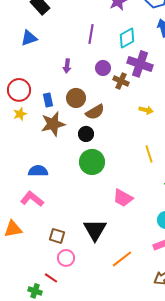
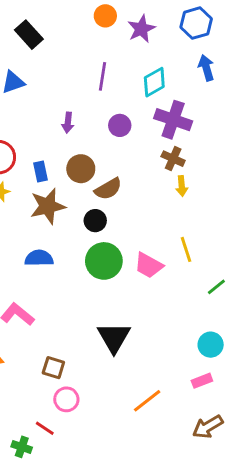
brown cross: (121, 81) -> (173, 159), moved
yellow arrow: (146, 110) -> (182, 186), turned 72
blue semicircle: (38, 171) -> (39, 258), moved
pink trapezoid: (123, 198) -> (149, 265), moved
black triangle: (95, 230) -> (114, 337), moved

